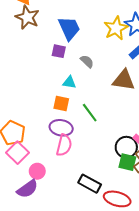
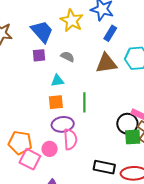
yellow star: (116, 28) -> (72, 20), moved
green line: (90, 113) -> (84, 102), turned 54
pink circle: (37, 171) -> (50, 149), moved

